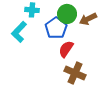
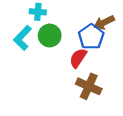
green circle: (67, 14) -> (50, 35), moved
blue pentagon: (56, 28) -> (91, 37), moved

